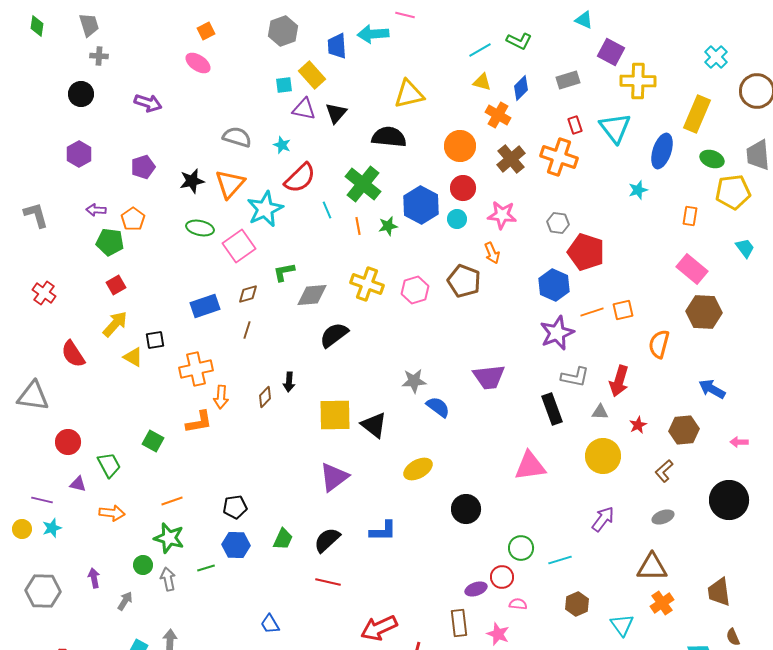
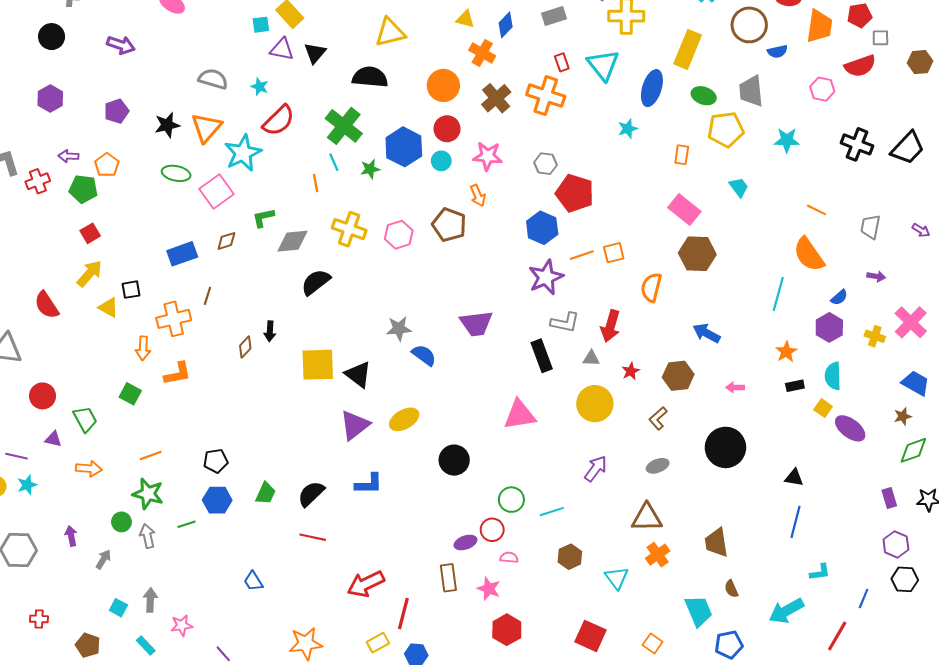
cyan line: (327, 210) -> (334, 162), moved
orange line: (358, 226) -> (316, 183), moved
red cross: (44, 293) -> (38, 181), moved, turned 35
brown line: (247, 330) -> (207, 296), moved
orange arrow: (221, 397) -> (143, 348), moved
purple triangle: (334, 477) -> (355, 425), moved

